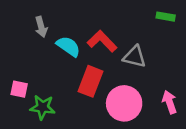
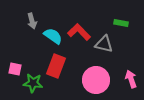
green rectangle: (166, 17) -> (121, 23), moved
red rectangle: (90, 81) -> (56, 66), moved

